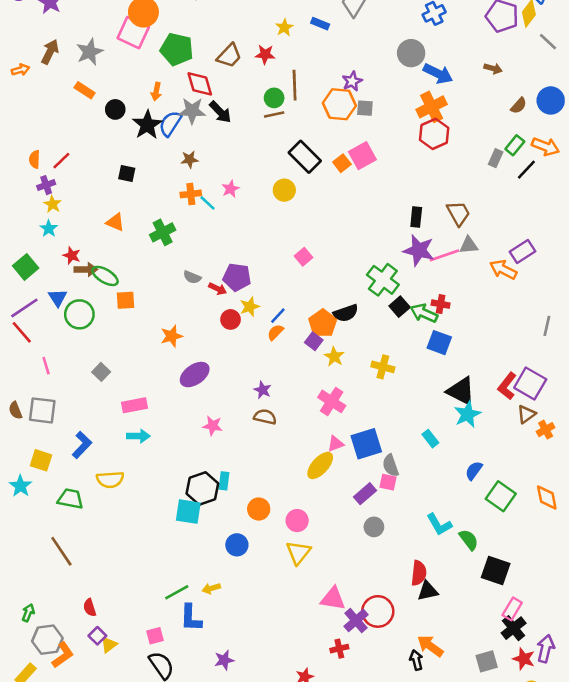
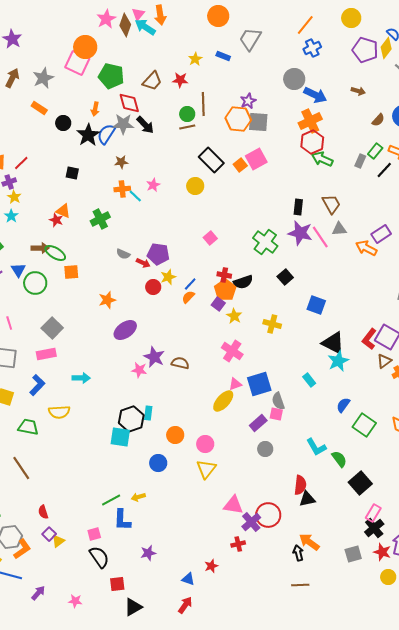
gray square: (365, 108) -> (258, 122), size x1.5
red star: (72, 255) -> (56, 220), moved
pink line: (444, 255) -> (320, 237), turned 75
green cross: (383, 280) -> (265, 242), moved
red cross: (441, 304) -> (224, 275), moved
green arrow: (424, 313) -> (322, 159), moved
gray square: (101, 372) -> (52, 328), size x1.5
purple star: (263, 390) -> (154, 357), moved, size x1.5
pink rectangle: (134, 405) -> (46, 354), moved
black square: (496, 570) -> (360, 483), turned 30

